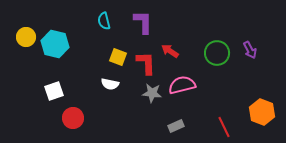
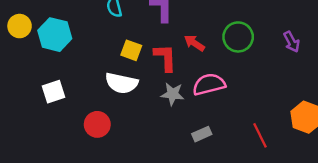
green circle: (217, 53) -> (238, 37), moved
white semicircle: (110, 84) -> (122, 83), size x1.5
red circle: (73, 118) -> (97, 124), moved

